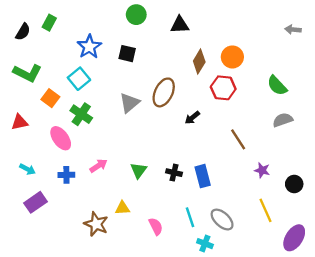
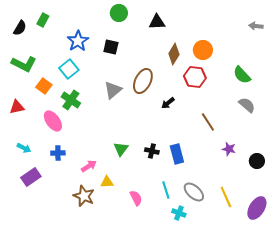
gray semicircle: (283, 120) -> (247, 105), turned 60
pink arrow: (98, 166) -> (89, 166), moved
yellow line: (266, 210) -> (226, 197), moved

